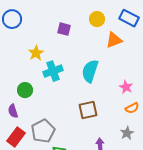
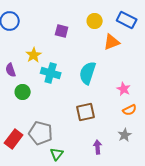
cyan cross: (53, 71) -> (51, 73), turned 36
purple semicircle: (13, 111) -> (11, 70), moved
gray pentagon: (43, 131) -> (41, 133), turned -30

